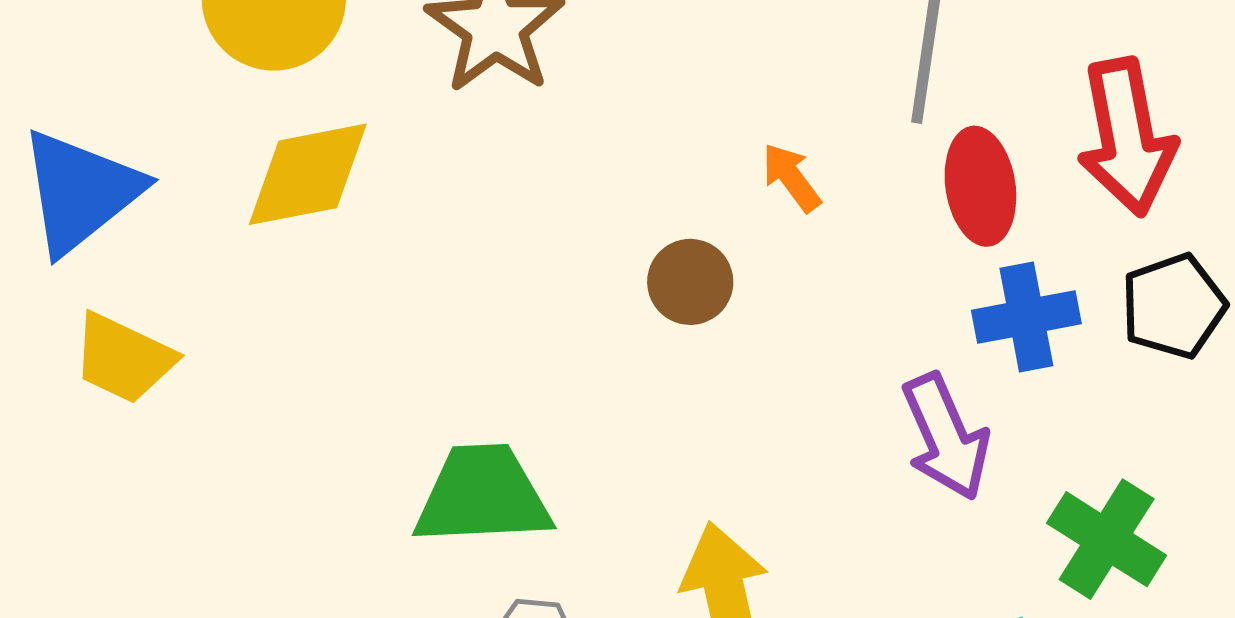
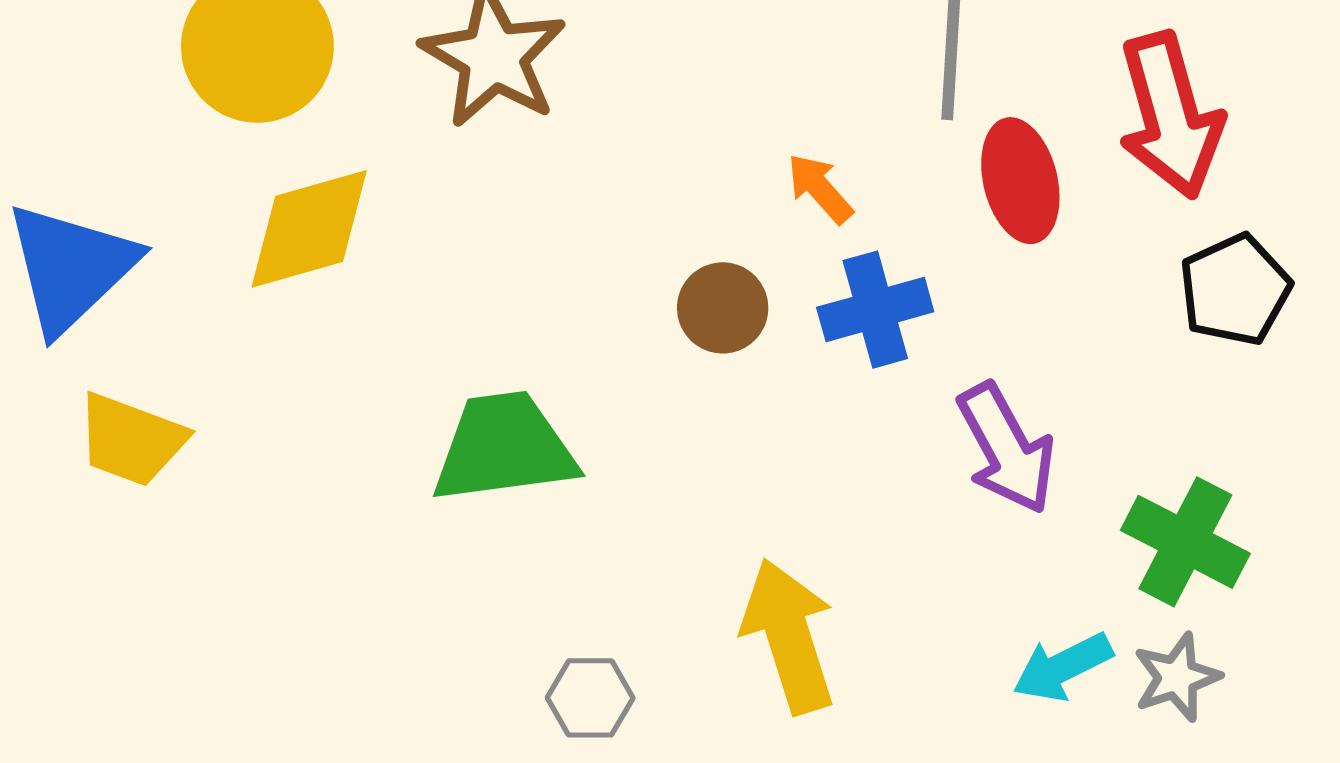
blue cross: (1026, 317) -> (875, 310), moved
green trapezoid: (483, 495) -> (504, 448), moved

